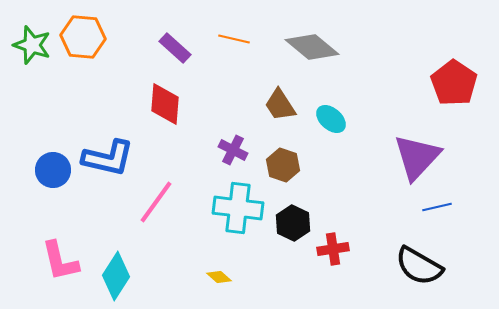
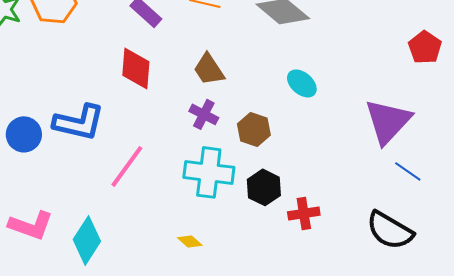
red pentagon: (454, 83) -> (425, 47), size x0.7
brown trapezoid: (280, 105) -> (209, 69), moved
blue line: (437, 207) -> (408, 171), turned 48
pink L-shape: (60, 261) -> (31, 225), turned -57

